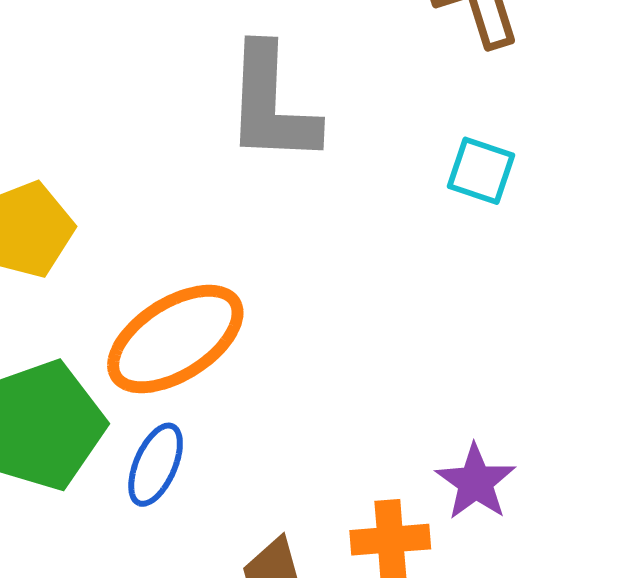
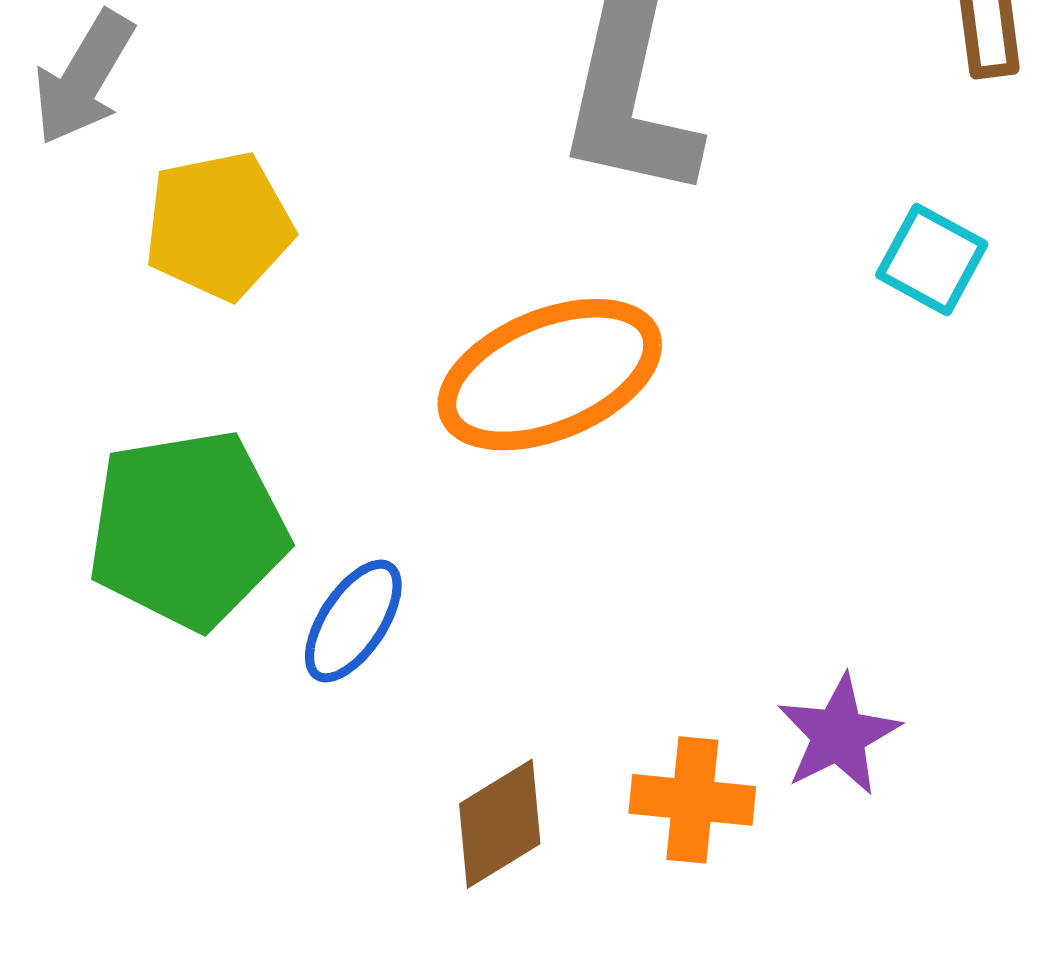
orange ellipse: (175, 339) -> (550, 375), moved

